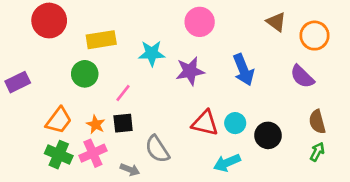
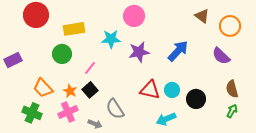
pink circle: (200, 22) -> (134, 16), moved
blue arrow: (243, 70) -> (178, 51), turned -115
orange trapezoid: (59, 120) -> (43, 88), turned 100
black square: (123, 123) -> (90, 90), turned -35
green cross: (59, 155) -> (32, 113), moved

